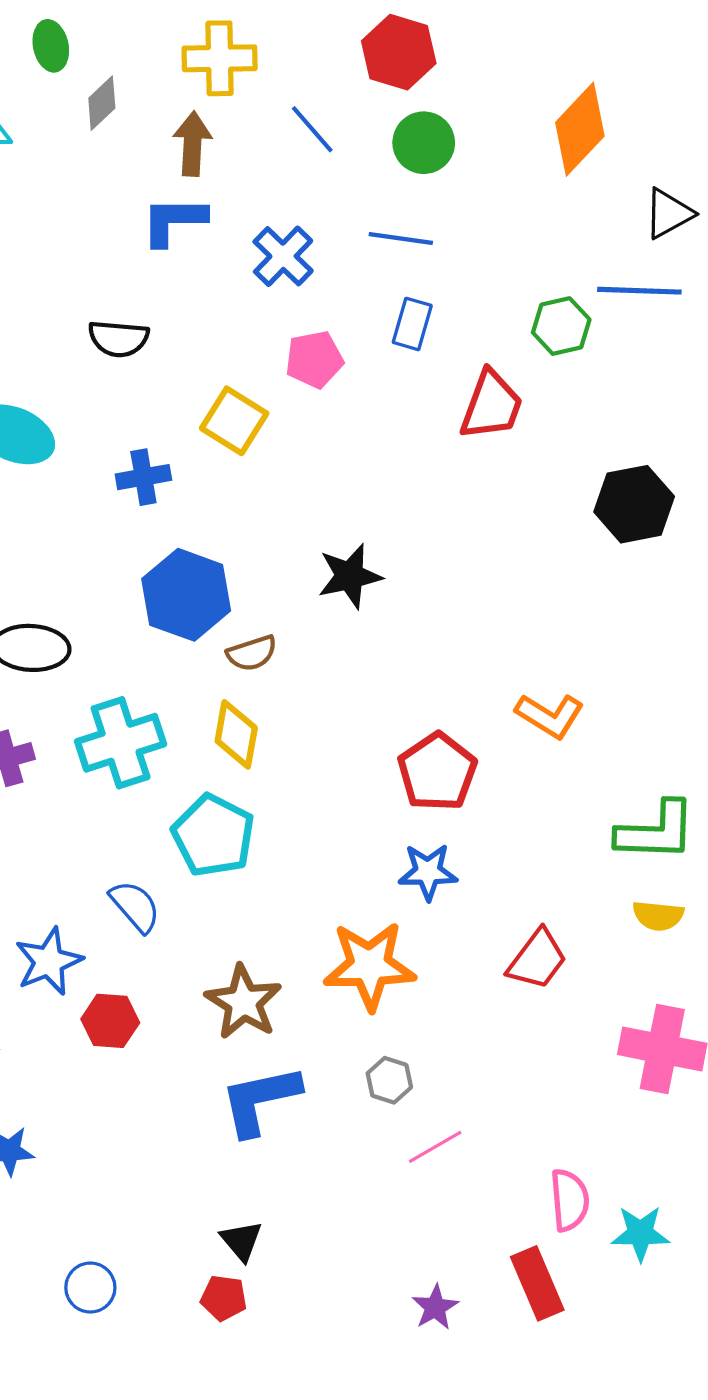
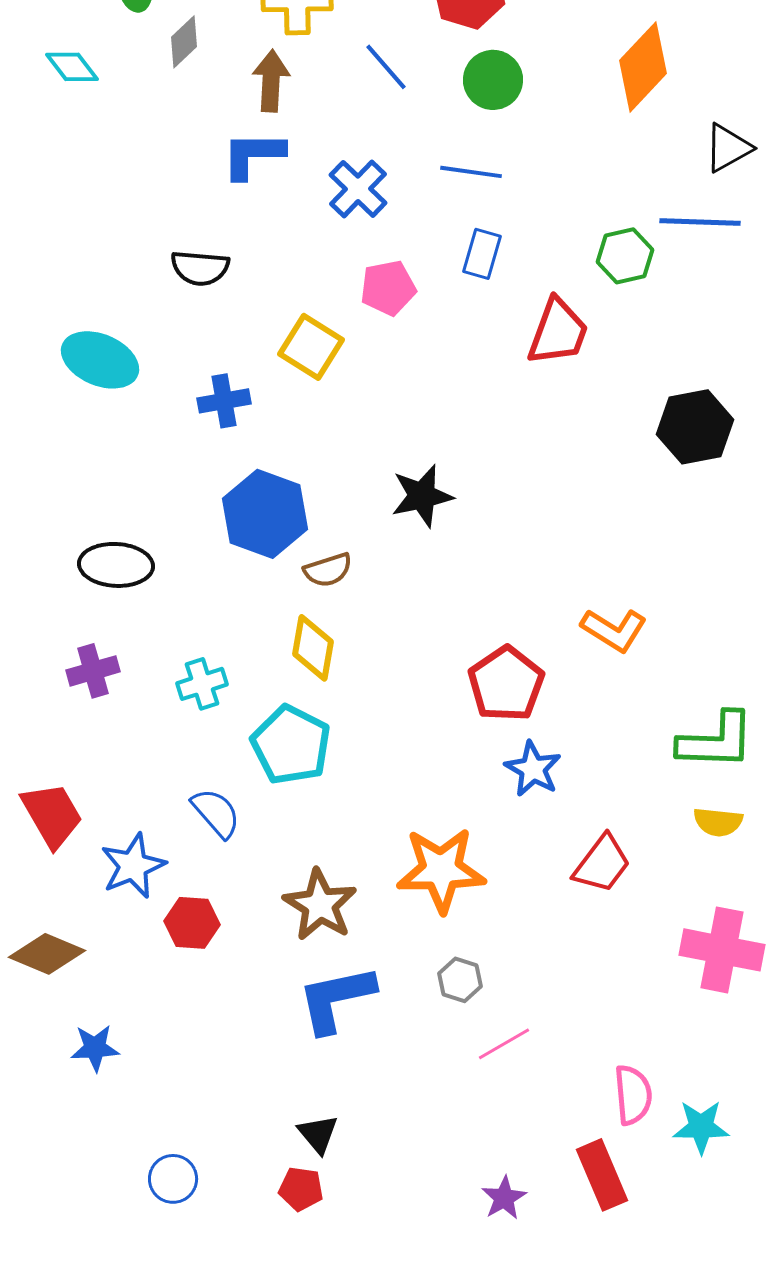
cyan cross: (121, 743) -> (202, 684), moved, size x0.6
blue star: (428, 872) -> (533, 769), moved, turned 30

